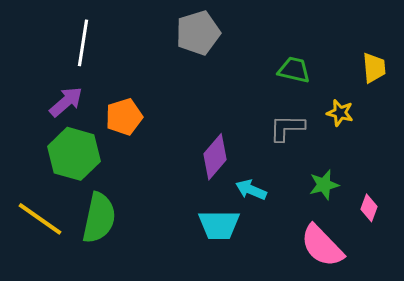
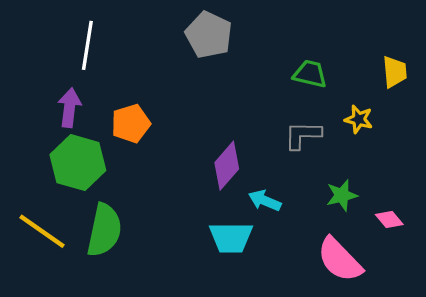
gray pentagon: (198, 33) -> (209, 35), turned -30
purple arrow: (66, 102) -> (69, 108), turned -42
pink diamond: (369, 208) -> (389, 220), turned -60

